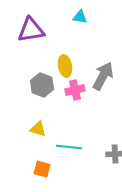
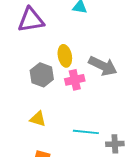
gray arrow: (103, 76) -> (103, 66), turned 88
cyan line: (69, 147) -> (86, 132), moved

